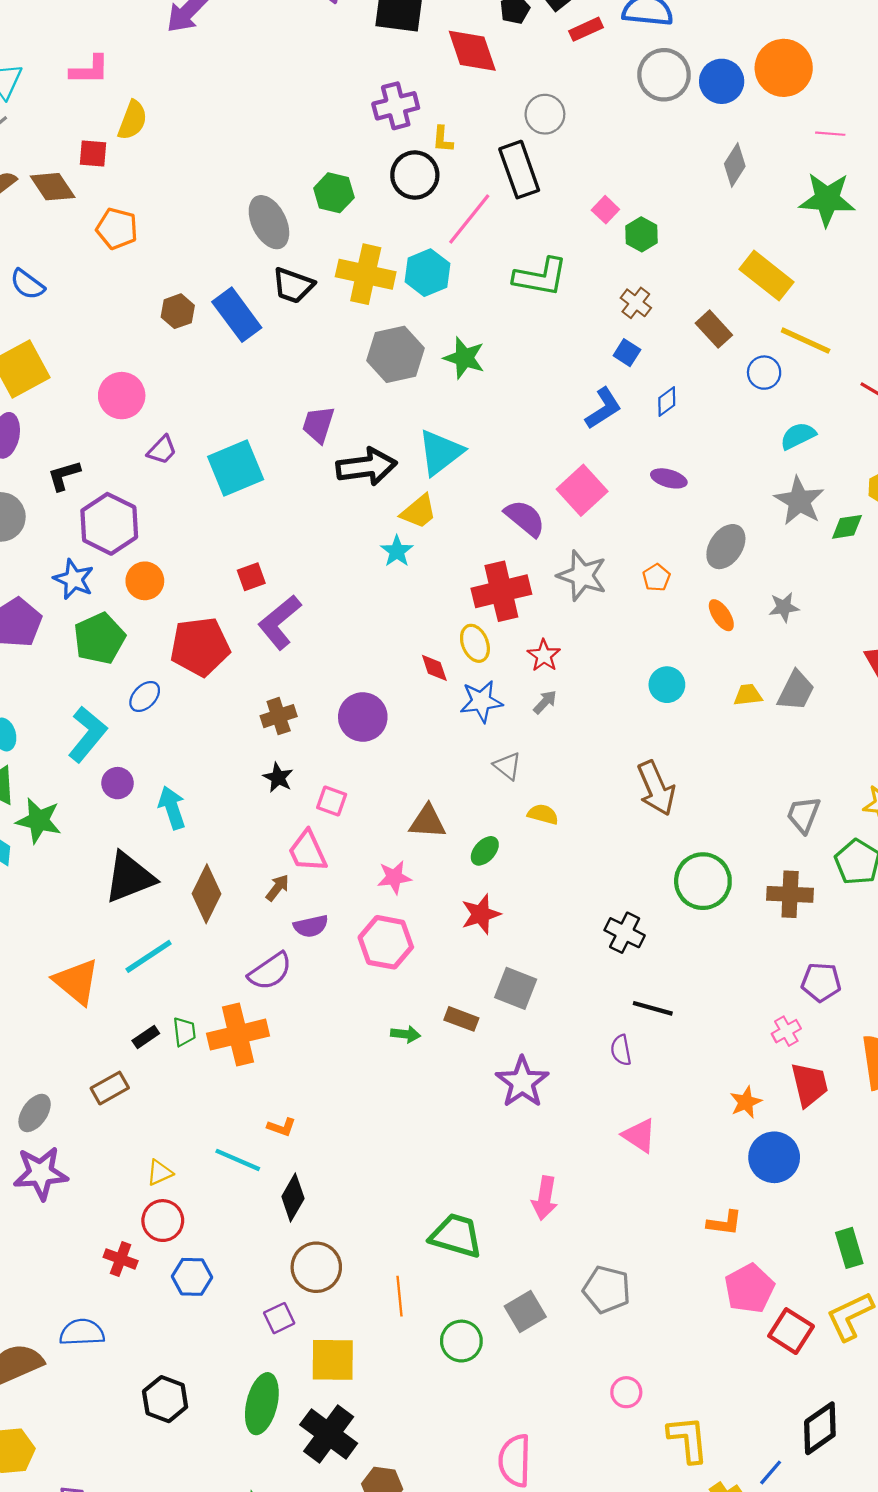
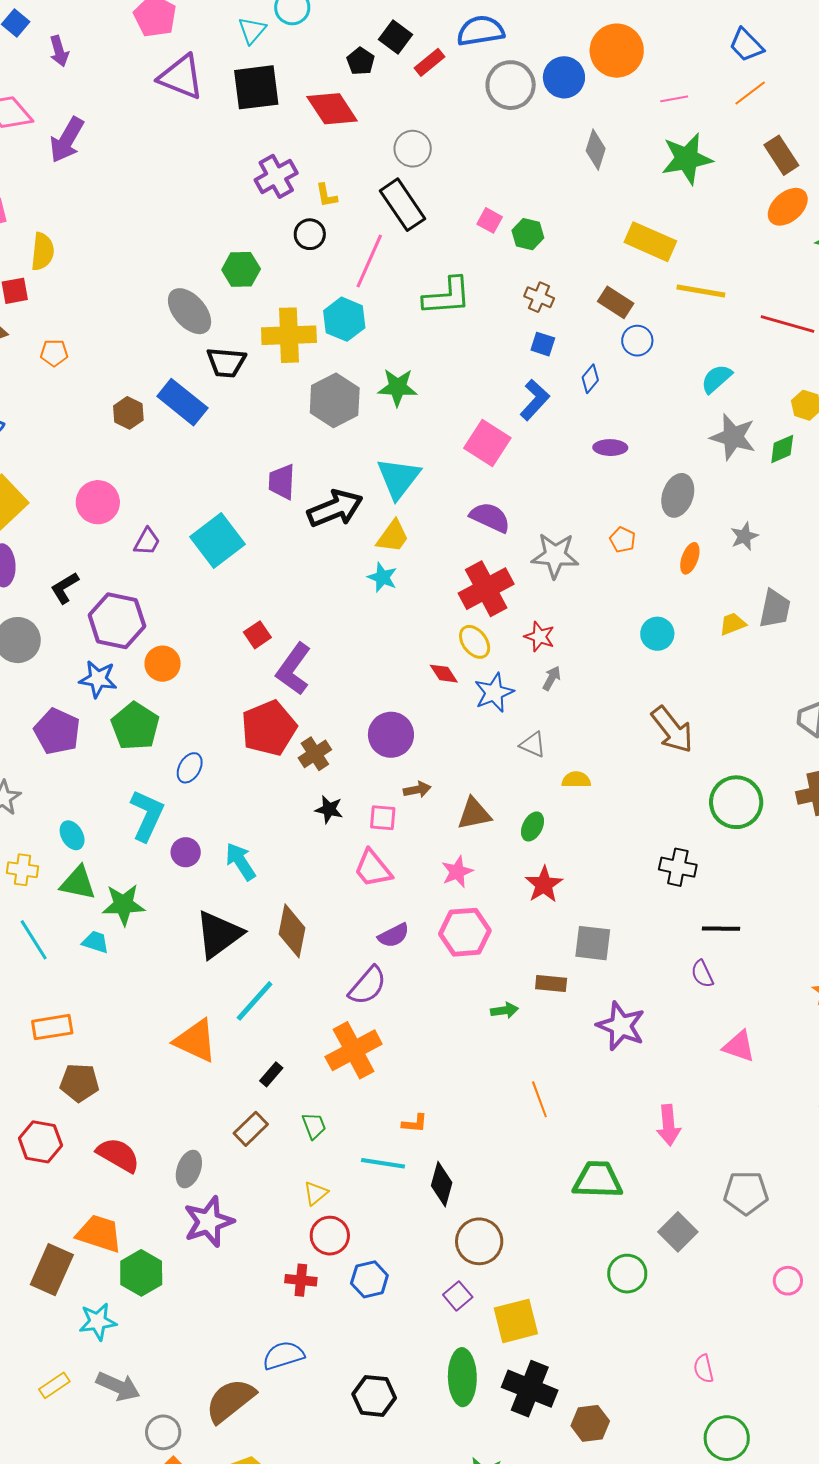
black circle: (415, 175) -> (310, 234), size x0.7
orange pentagon: (117, 229) -> (54, 353), size x0.7
blue circle: (764, 373) -> (637, 341), moved
pink square: (582, 490) -> (487, 443), moved
orange ellipse: (721, 615) -> (690, 558), turned 68
red pentagon: (200, 647) -> (269, 728), moved
brown arrow: (277, 888) -> (417, 790), moved, turned 56
green trapezoid: (184, 1032) -> (314, 1126), moved
orange line: (399, 1296) -> (539, 1099), moved
pink semicircle: (515, 1461) -> (704, 1369), size x0.6

